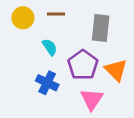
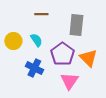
yellow circle: (23, 18) -> (13, 41), moved

